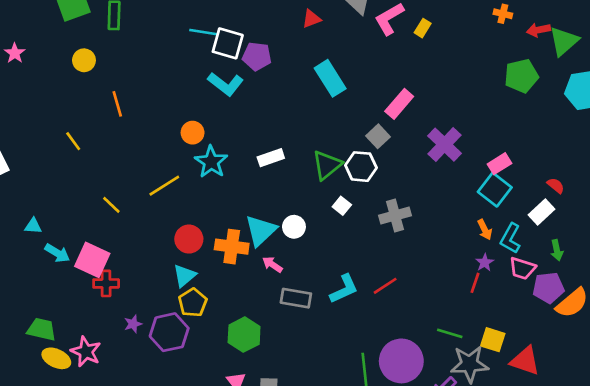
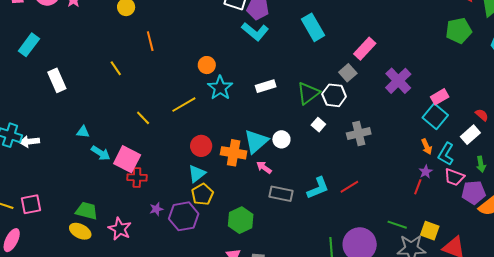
cyan L-shape: (226, 84) -> (255, 31), moved
yellow ellipse: (56, 358) -> (80, 231), moved

